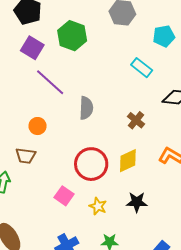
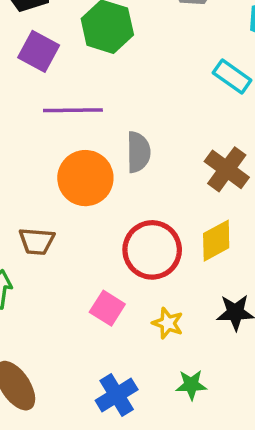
purple line: (50, 82) -> (73, 110), turned -40
brown cross: (136, 120) -> (227, 169), size x1.4
orange circle: (38, 126) -> (85, 178), moved, size x1.8

